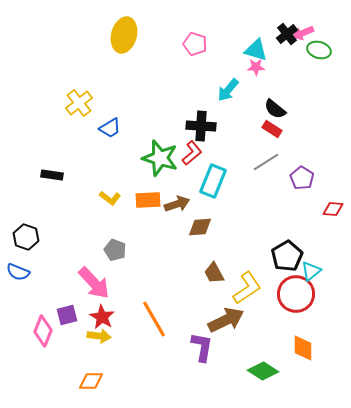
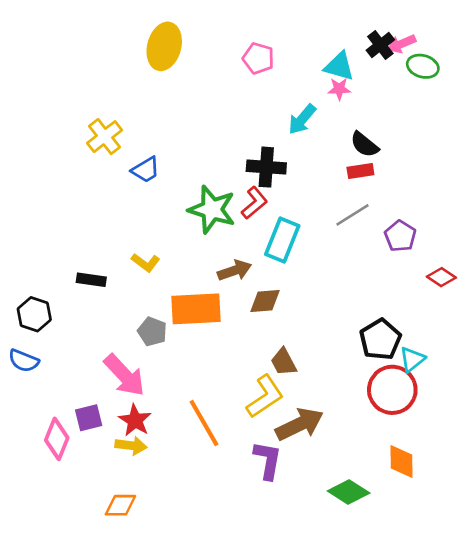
red rectangle: (272, 129) -> (360, 171), turned -42
black rectangle: (52, 175) -> (91, 280), moved
orange rectangle: (148, 200) -> (196, 309), moved, size x1.5
red diamond: (333, 209) -> (441, 277), turned 30
yellow L-shape: (247, 288) -> (265, 396), moved

